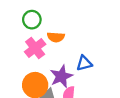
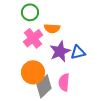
purple star: (61, 76) -> (60, 51), moved

